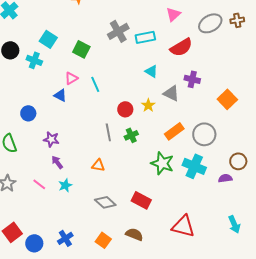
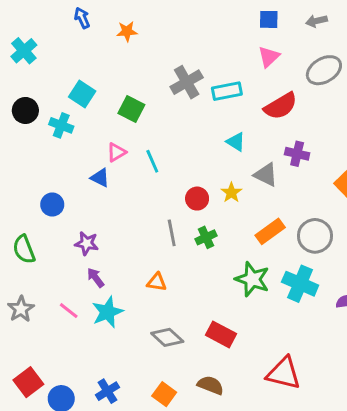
cyan star: (65, 185) -> (107, 312), size x1.5

